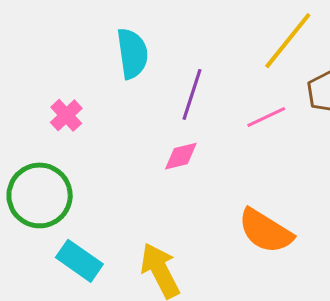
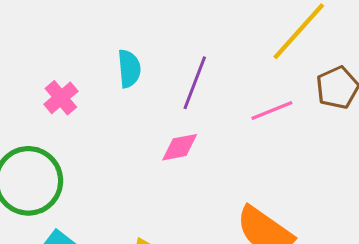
cyan semicircle: (132, 53) -> (129, 69), moved, size x0.7

